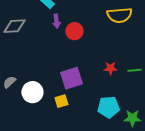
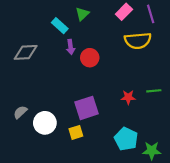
green line: (134, 70) -> (154, 91), moved
cyan pentagon: (108, 107) -> (126, 139), turned 30

